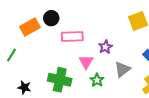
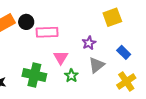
black circle: (51, 18) -> (26, 22), moved
purple star: (105, 47) -> (89, 43), moved

